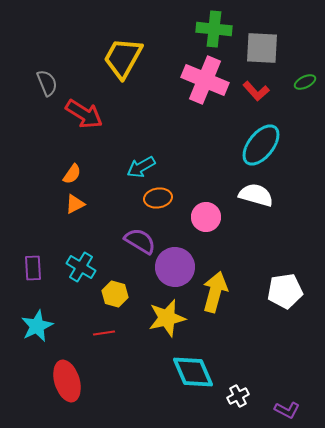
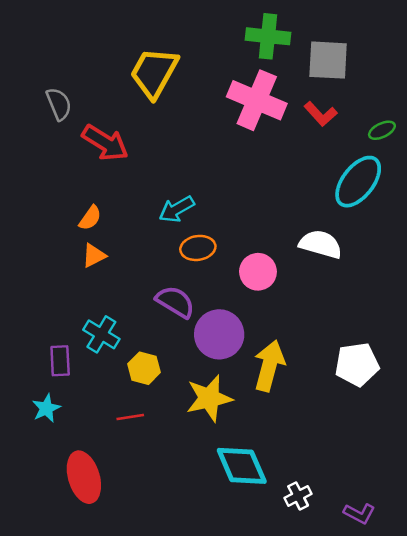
green ellipse: (305, 82) -> (382, 130), moved
cyan ellipse: (261, 145) -> (358, 182), moved
purple rectangle: (33, 268) -> (60, 361), moved
cyan star: (37, 326) -> (46, 408), size x0.7

